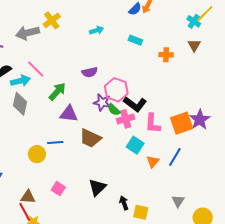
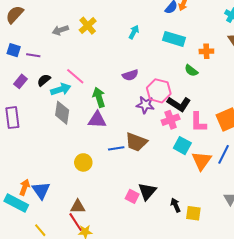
cyan arrow: (97, 30) -> (134, 32), turned -40
gray arrow: (27, 33) -> (60, 30), moved, size x0.7
cyan rectangle: (135, 40) -> (174, 39), size x1.5
green arrow: (57, 92) -> (99, 97), turned -54
green semicircle: (114, 110) -> (191, 71), moved
purple triangle: (69, 114) -> (97, 120), moved
blue line: (55, 142) -> (116, 148), moved
orange triangle: (153, 162) -> (202, 161), size x1.5
pink square: (58, 189) -> (132, 196), moved

